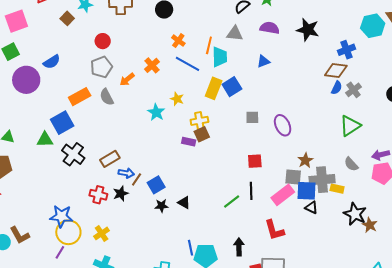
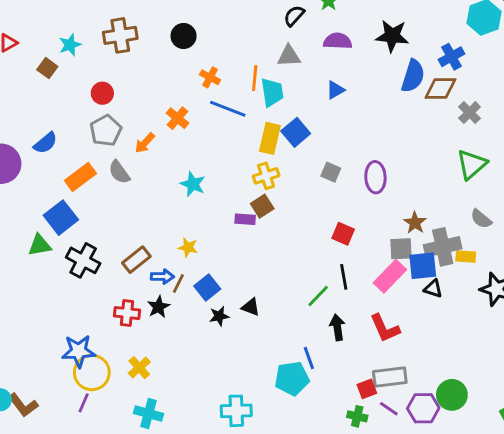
blue semicircle: (52, 62) -> (45, 143), moved
blue semicircle: (337, 88) -> (413, 76), moved, size x1.6
yellow star: (177, 99) -> (188, 247), moved
gray square: (252, 117) -> (331, 172), turned 32
yellow cross: (199, 121) -> (266, 176), moved
purple ellipse: (283, 125) -> (375, 177), turned 30
red square: (255, 161) -> (343, 234), turned 35
brown L-shape: (20, 235) -> (23, 405), moved
black arrow: (239, 247) -> (337, 327), moved
blue line: (190, 248) -> (309, 358), moved

